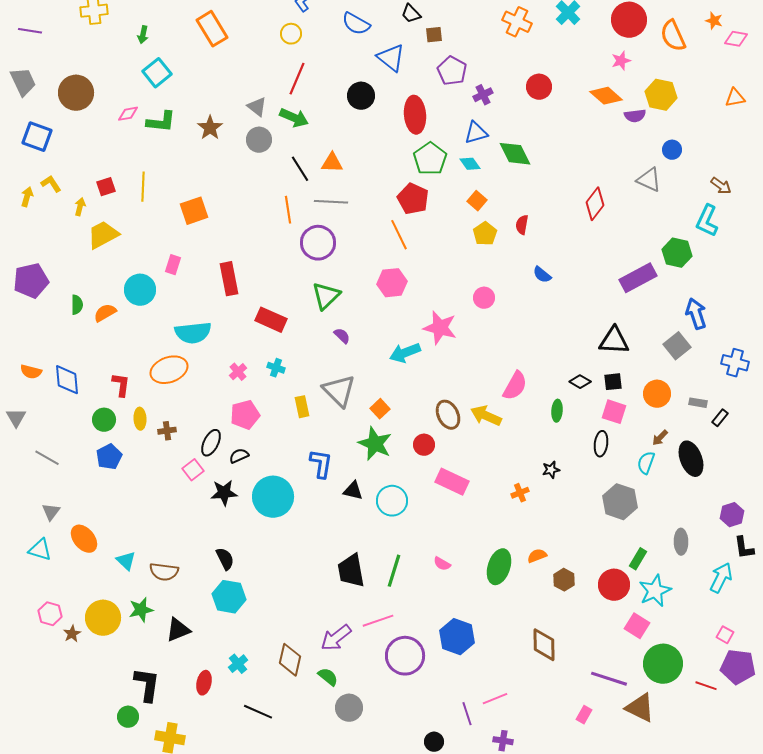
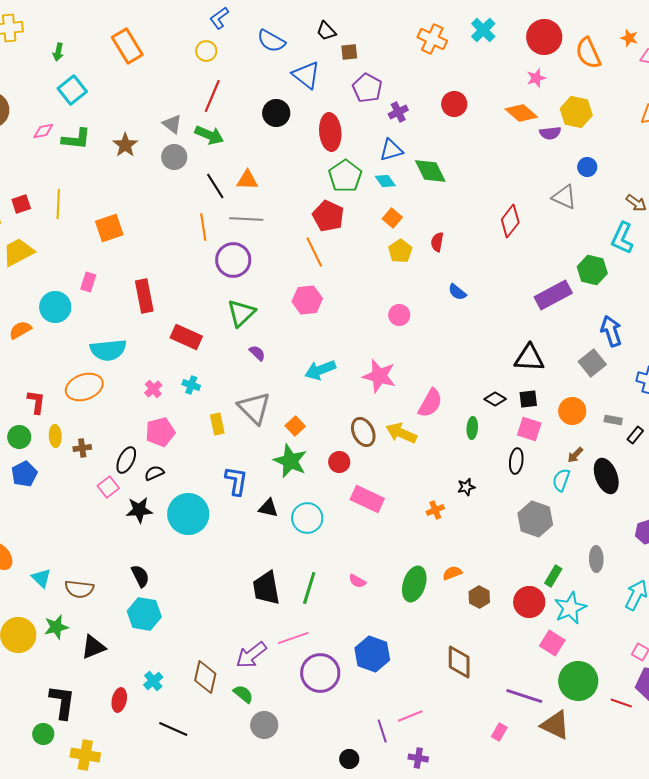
pink star: (440, 328) -> (379, 376), moved

